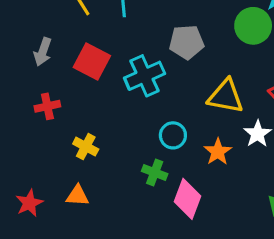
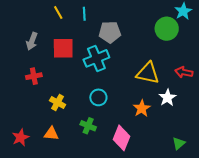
gray pentagon: (187, 42) -> (110, 32), moved
red square: (92, 61) -> (63, 48), turned -30
cyan circle: (173, 135) -> (98, 97), moved
green cross: (155, 172) -> (88, 126), moved

